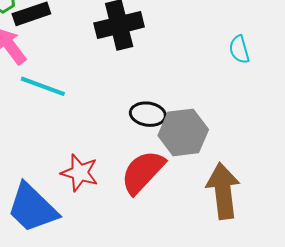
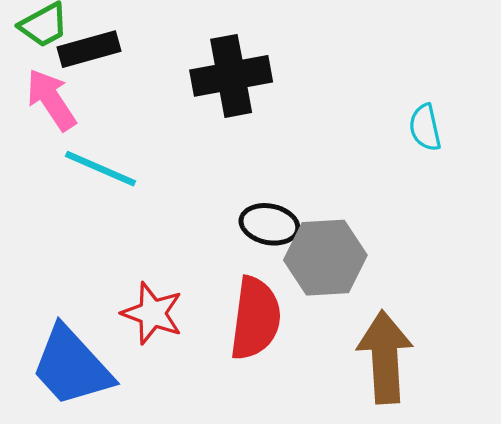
red semicircle: (143, 172) -> (255, 318), turned 141

